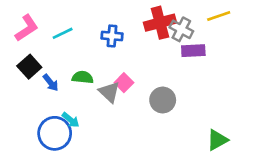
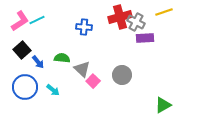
cyan line: (63, 33) -> (37, 20), moved
pink square: (124, 83) -> (93, 81), moved
blue circle: (55, 133) -> (25, 87), moved

